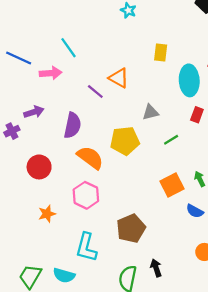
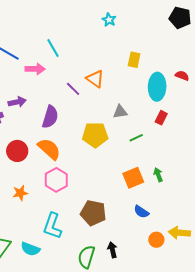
orange semicircle: (90, 158) -> (49, 149), moved
blue semicircle: (195, 211) -> (141, 212), moved
brown pentagon: (131, 228) -> (93, 213), turned 30

